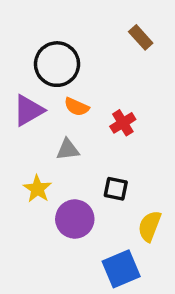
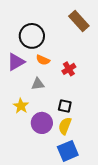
brown rectangle: (141, 37) -> (79, 21), size x1.5
yellow semicircle: (150, 226) -> (65, 126), moved

